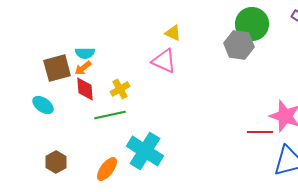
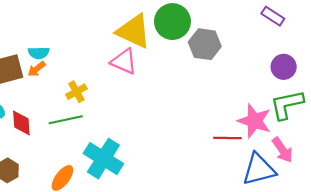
green circle: (252, 24) -> (172, 22), moved
yellow triangle: (173, 33) -> (134, 31), size x2.0
red diamond: (85, 89) -> (21, 123), moved

